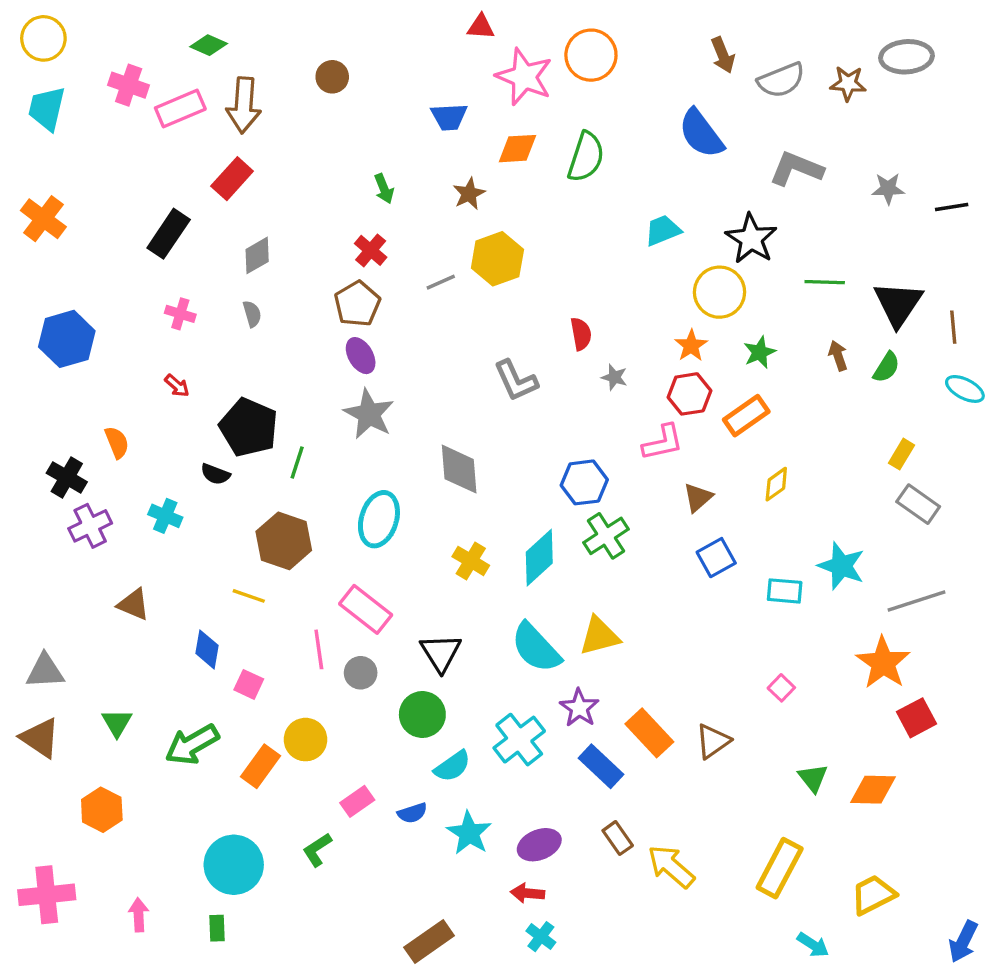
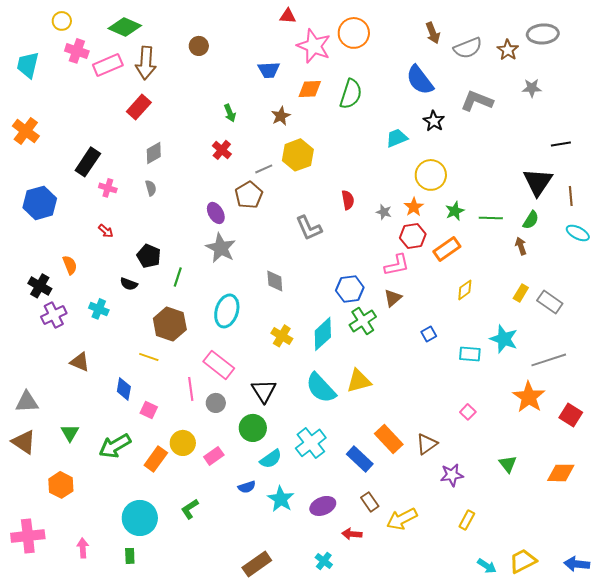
yellow circle: (43, 38) -> (62, 21), moved, size x0.7
green diamond: (209, 45) -> (125, 27), size x1.5
brown star: (848, 83) -> (508, 50), turned 30
gray star: (888, 189) -> (532, 88), moved
black line: (952, 207) -> (561, 144), moved
black rectangle: (169, 234) -> (88, 162), moved
black star: (751, 239) -> (434, 121), moved, size x0.7
green line: (825, 282) -> (491, 218), moved
brown pentagon: (357, 304) -> (249, 195), moved
brown arrow: (838, 356) -> (521, 246), moved
gray star: (614, 377) -> (384, 212), moved
black pentagon: (249, 427) -> (149, 256), size x0.7
yellow rectangle: (901, 454) -> (521, 293), moved
gray diamond: (459, 469) -> (275, 281), size x0.7
brown triangle: (698, 497) -> (393, 298), moved
blue square: (716, 558) -> (429, 334), size x0.7
purple star: (579, 708) -> (452, 475), moved, turned 30
red square: (917, 718) -> (571, 415), moved, turned -30
green triangle: (813, 778) -> (508, 464), moved
orange diamond: (873, 790) -> (561, 473), moved
pink rectangle: (357, 801) -> (214, 456), moved
yellow arrow: (671, 866) -> (402, 519), turned -68
yellow rectangle: (780, 868) -> (467, 520), size x0.6
red arrow: (528, 893) -> (352, 534), moved
yellow trapezoid: (873, 895) -> (523, 561), moved
blue arrow: (963, 942) -> (577, 564), turned 70

